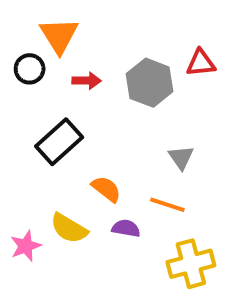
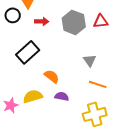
red triangle: (201, 63) -> (101, 21), moved
orange line: (167, 205) -> (98, 84), moved
yellow semicircle: (69, 228) -> (33, 96), turned 132

